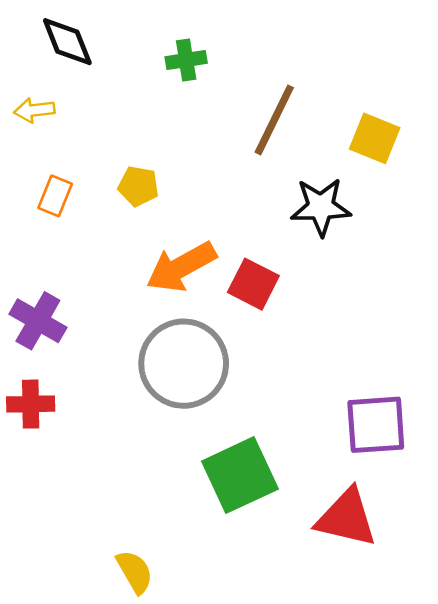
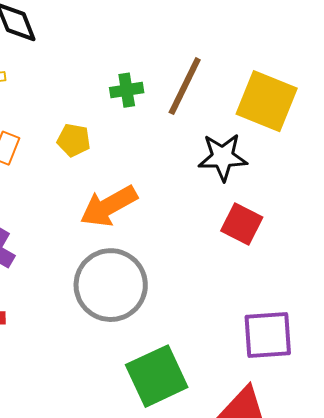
green cross: (186, 60) -> (127, 90), moved
yellow square: (375, 138) -> (267, 101), size x1.5
red square: (253, 284) -> (242, 224), moved

